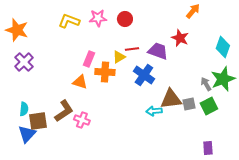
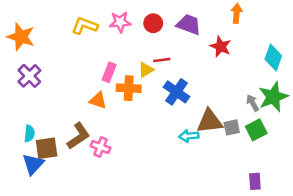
orange arrow: (193, 11) -> (237, 13), turned -35
purple trapezoid: (158, 51) -> (189, 24), moved

